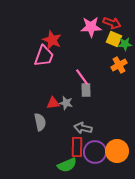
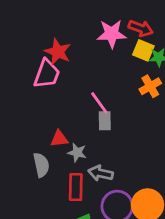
gray star: (66, 103) -> (77, 152), moved
red rectangle: (77, 147) -> (76, 187), moved

